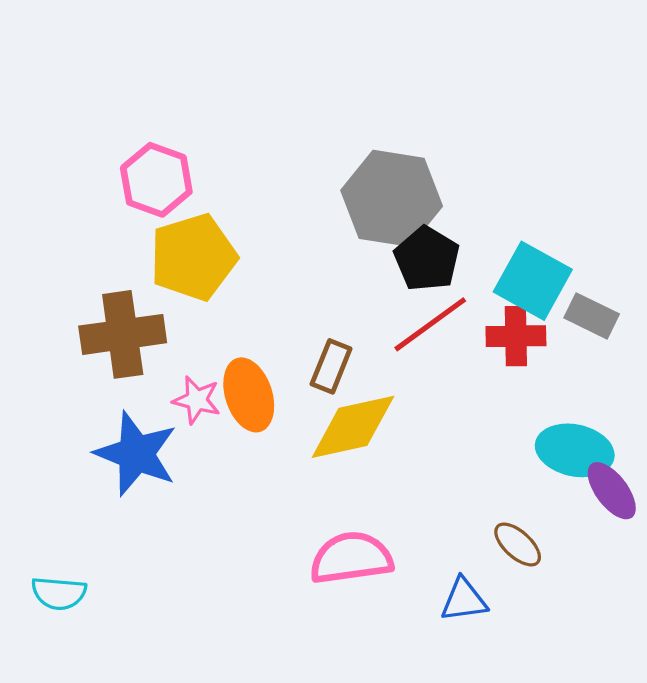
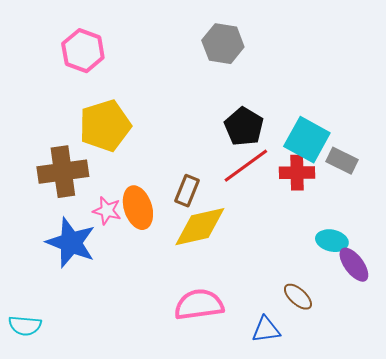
pink hexagon: (156, 180) -> (83, 51), moved
gray hexagon: (392, 198) -> (223, 44), moved, size x0.7
cyan ellipse: (575, 450) -> (332, 241), size x0.7

